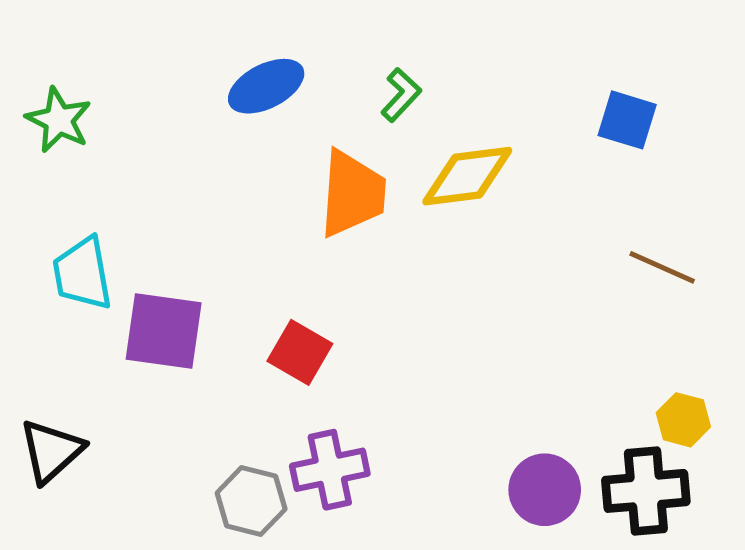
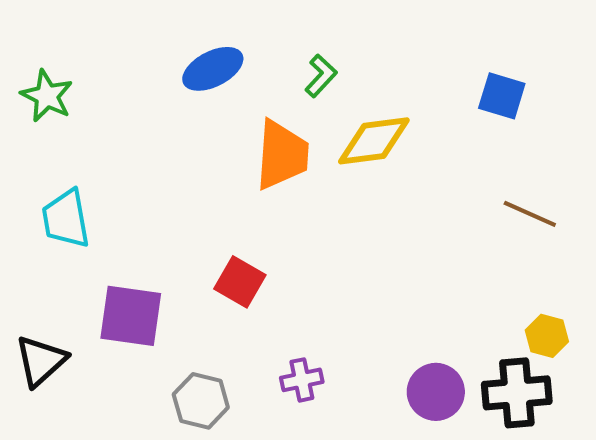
purple square: (164, 331) -> (131, 316), moved
purple cross: (330, 470) -> (302, 380), moved, size x0.7

